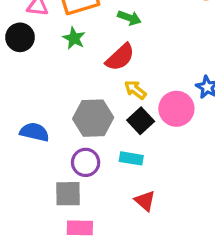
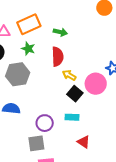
red semicircle: (120, 57) -> (58, 57), turned -42
gray hexagon: (93, 118) -> (18, 74), moved

